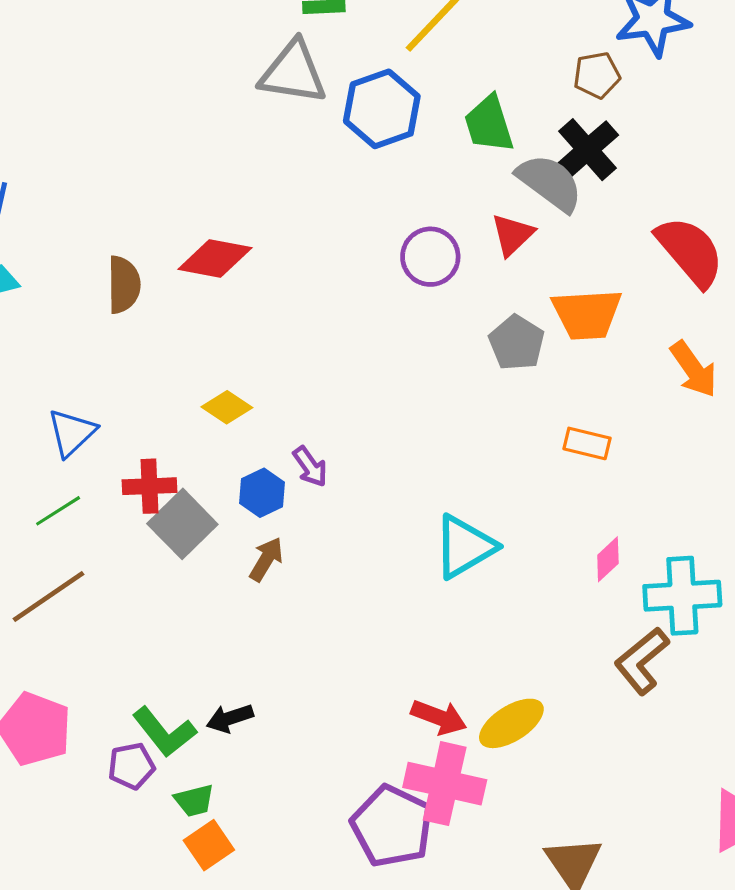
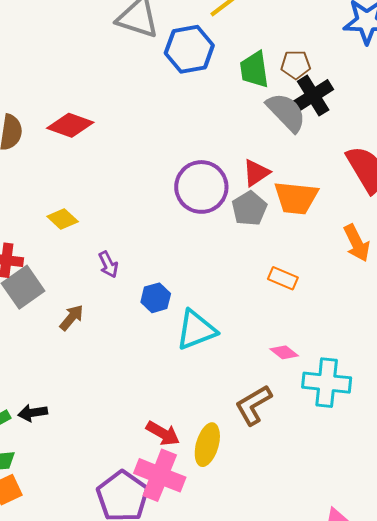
brown pentagon: (597, 75) -> (296, 65), moved
red triangle: (512, 235) -> (256, 173), moved
purple circle: (430, 257) -> (201, 187), moved, size x1.4
blue hexagon: (262, 493) -> (156, 298), moved
pink diamond: (608, 559) -> (284, 352), turned 72
brown L-shape: (642, 661) -> (253, 405), moved
yellow ellipse: (511, 723) -> (207, 445), turned -51

